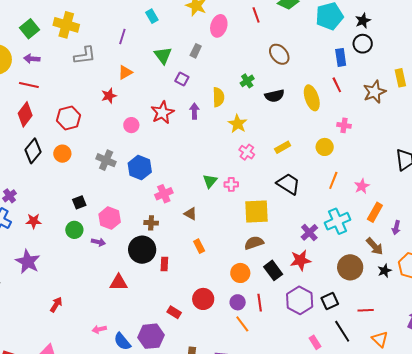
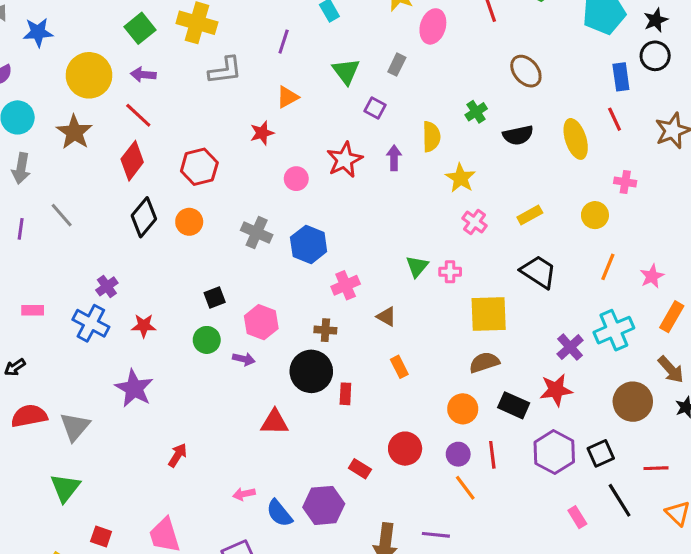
red line: (29, 85) -> (138, 115), turned 30
black rectangle: (273, 270) -> (514, 405), turned -30

